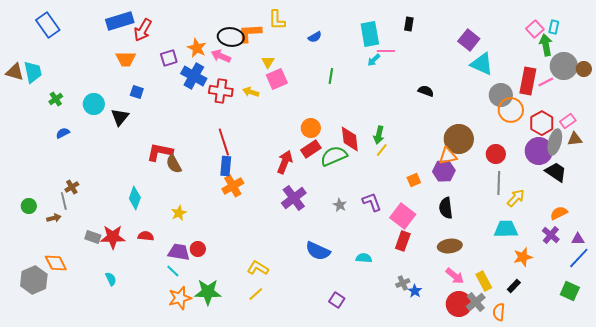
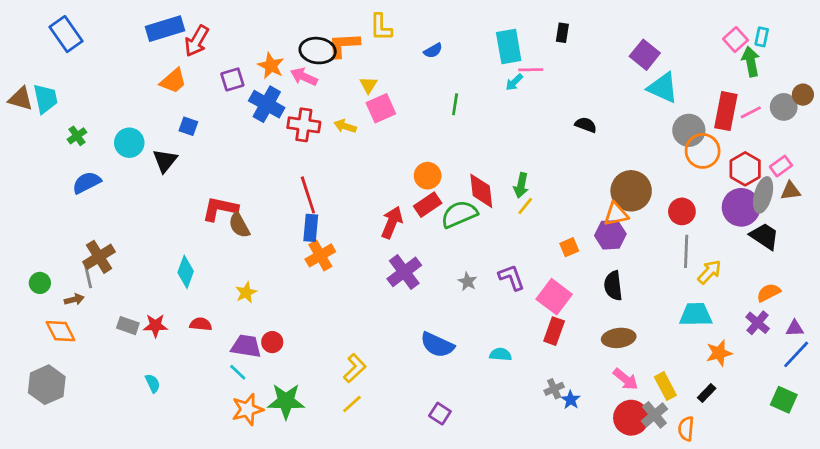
orange trapezoid: (126, 59) -> (173, 81), turned -40
gray circle: (564, 66) -> (784, 107), moved, size x0.7
blue semicircle: (63, 133) -> (87, 183), size x1.5
brown cross: (72, 187) -> (99, 257), size x1.6
red star: (113, 237) -> (155, 326), size x0.7
orange diamond: (56, 263) -> (61, 331), moved
yellow L-shape: (258, 268) -> (355, 368), turned 105
purple square: (337, 300) -> (440, 414), moved

